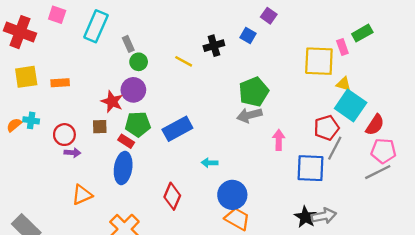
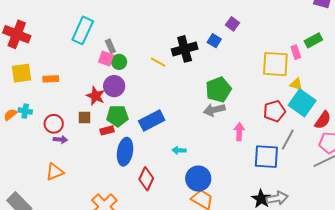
pink square: (57, 15) -> (106, 58), moved
black cross: (214, 46) -> (185, 49), size x1.4
red pentagon: (327, 128) -> (274, 111), moved
red rectangle: (126, 141) -> (107, 130), turned -48
blue ellipse: (123, 168) -> (125, 152), moved
orange triangle: (82, 195) -> (55, 172), moved

